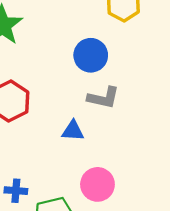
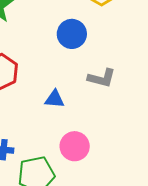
gray L-shape: (103, 98) -> (102, 78), moved

